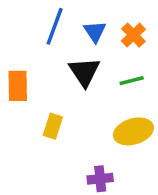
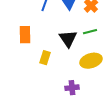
black triangle: (84, 72) -> (68, 39), moved

